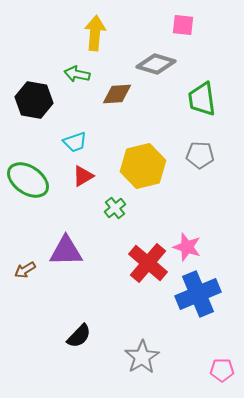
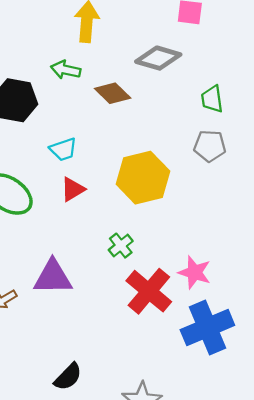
brown diamond: (117, 94) -> (113, 93), turned 48
green trapezoid: (202, 99) -> (212, 99), size x0.7
gray pentagon: (200, 155) -> (210, 146), moved
green cross: (115, 208) -> (121, 246), moved

